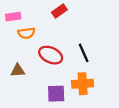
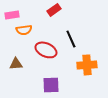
black line: (84, 53) -> (71, 39), moved
orange cross: (83, 84) -> (87, 65), moved

